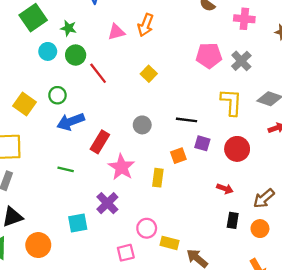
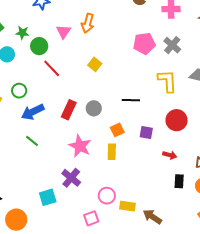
pink triangle: (116, 32) -> (63, 32), turned -35
green circle: (76, 55) -> (39, 46), moved
red rectangle: (100, 142) -> (69, 110), moved
purple square: (202, 143) -> (146, 133), moved
orange square: (178, 156) -> (117, 130), moved
green line: (66, 169) -> (32, 141), moved, turned 32

